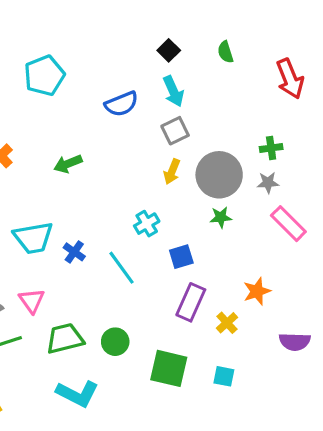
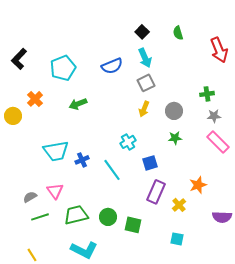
cyan pentagon: (44, 76) -> (63, 68), moved
gray circle: (219, 175) -> (174, 111), size x0.6
gray star: (268, 183) -> (214, 116), moved
blue cross: (74, 252) -> (82, 160), turned 32
green square: (169, 368) -> (133, 225), moved, size x0.7

